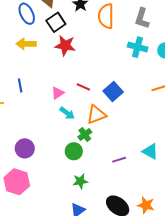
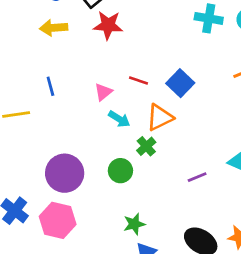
purple circle: (25, 148) -> (65, 173), size x1.4
green circle: (74, 151) -> (120, 171), moved
green star: (80, 181) -> (134, 224), moved

